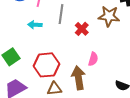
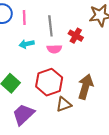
pink semicircle: (93, 59) -> (54, 49), moved, turned 88
brown arrow: (78, 78) -> (85, 87), turned 40

